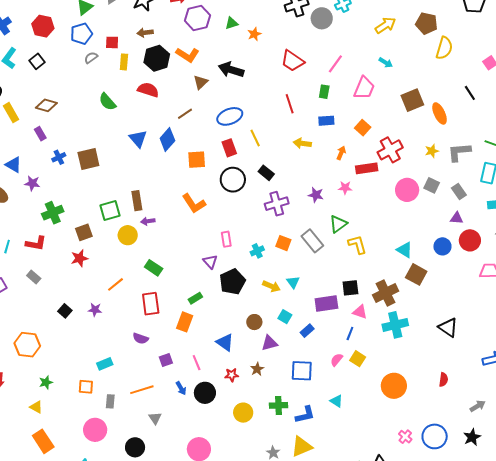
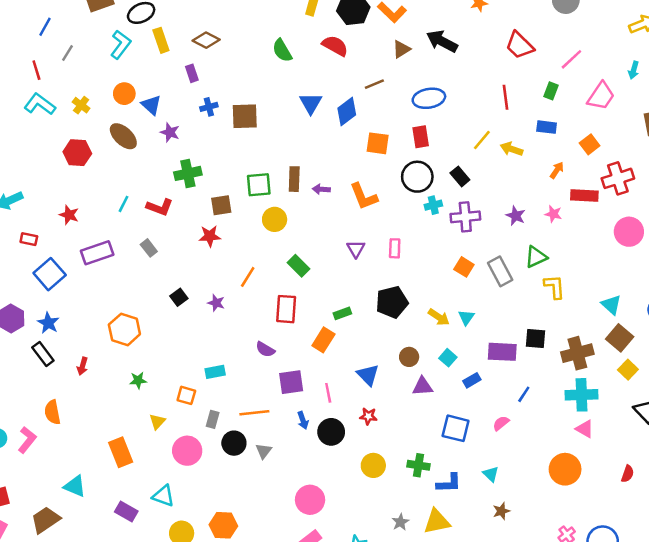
cyan arrow: (386, 63) -> (634, 70), turned 64
yellow line: (255, 138) -> (482, 140), moved, turned 54
purple arrow: (148, 221) -> (321, 189), moved
cyan cross: (257, 251) -> (433, 205), moved
purple triangle: (210, 262) -> (356, 249), moved
orange line: (116, 284) -> (248, 277), turned -30
pink triangle: (360, 312) -> (585, 429), moved
yellow square: (358, 359) -> (628, 370), moved
purple square: (166, 360) -> (291, 382), size x1.5
brown star: (257, 369) -> (501, 511), moved
yellow triangle: (36, 407) -> (157, 422), moved, turned 32
black circle: (135, 447) -> (234, 443), moved

